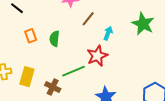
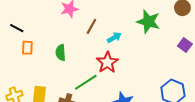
cyan arrow: (108, 33) -> (114, 37), turned 48
orange rectangle: (31, 36) -> (27, 48), moved, turned 32

